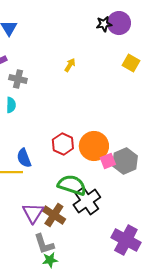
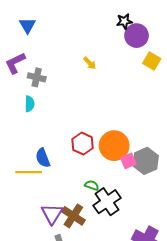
purple circle: (119, 23) -> (137, 36), moved
yellow arrow: (70, 65) -> (90, 63), turned 104
green semicircle: (72, 185) -> (92, 185), size x0.5

